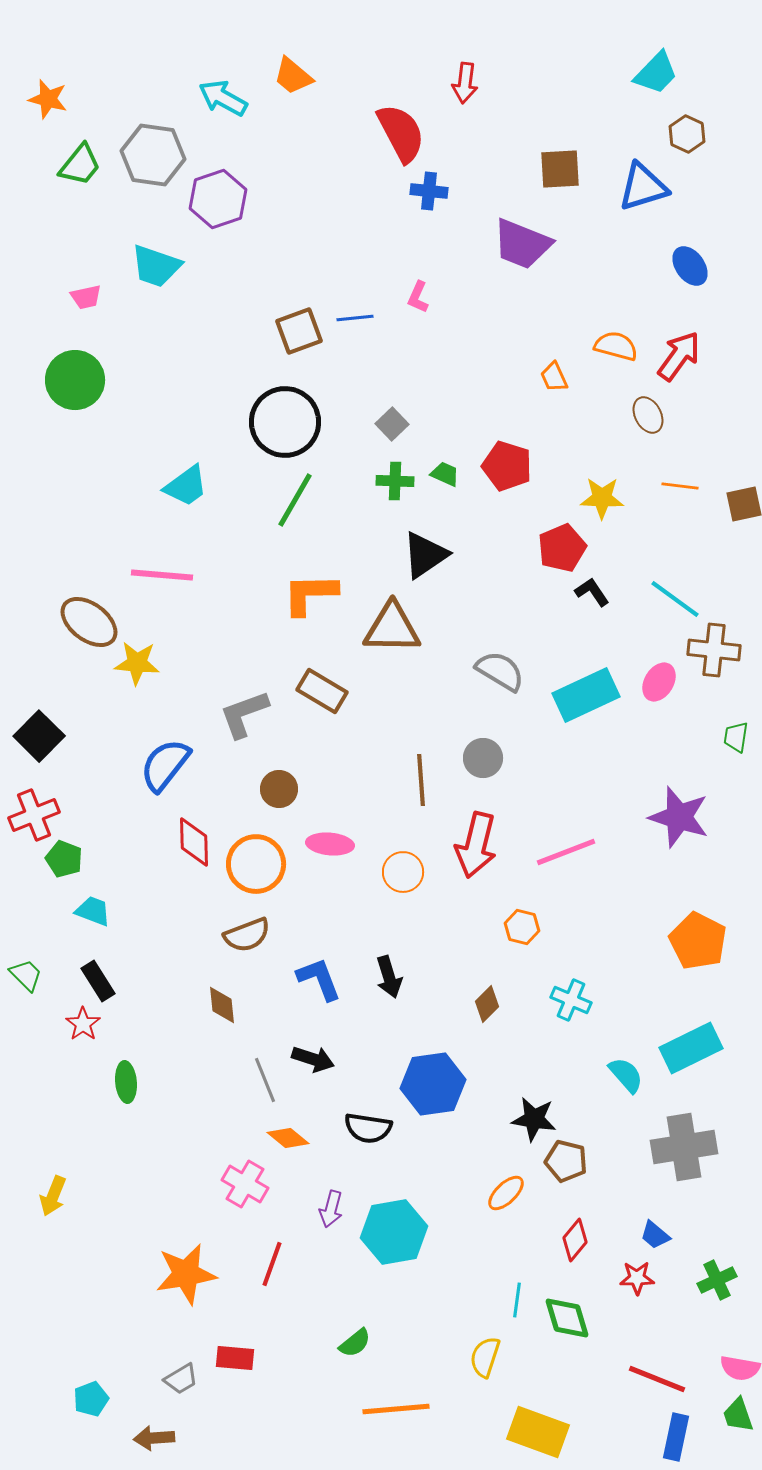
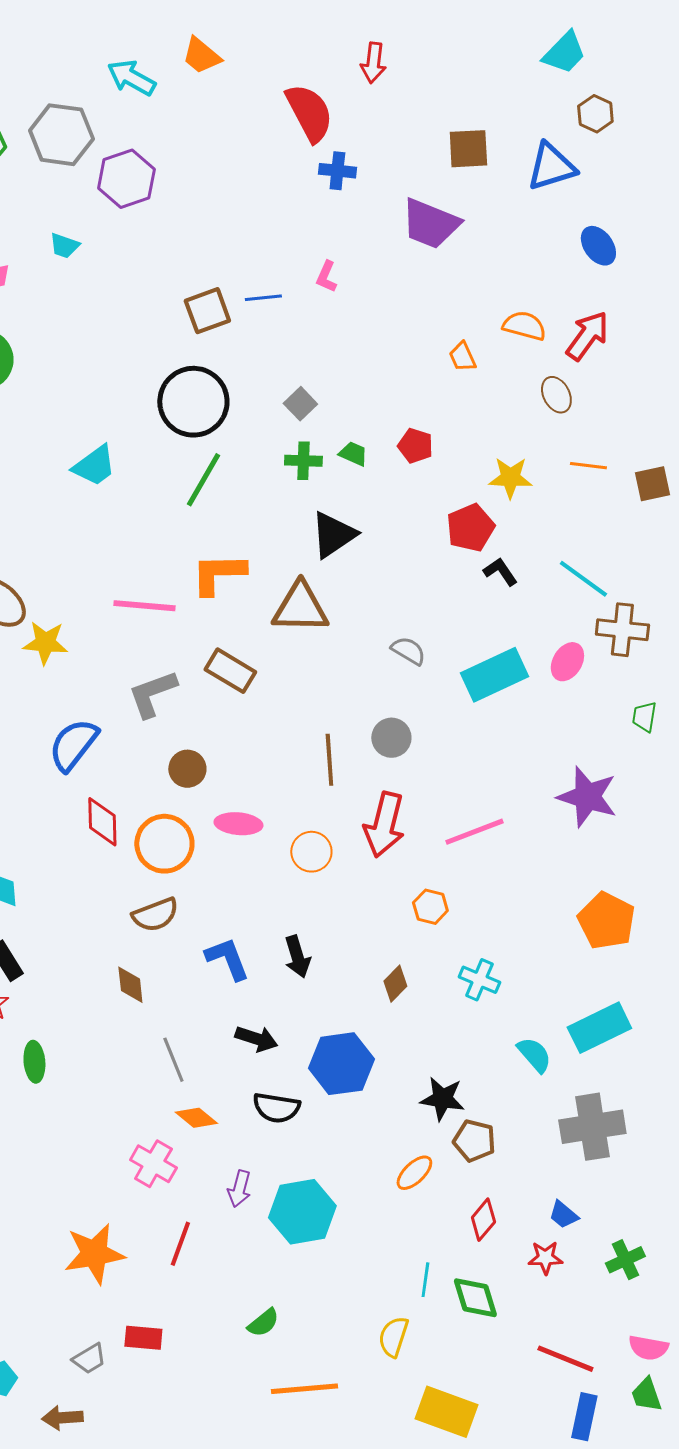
cyan trapezoid: (156, 266) -> (64, 246), size x0.6
red pentagon: (507, 466) -> (415, 446), size x0.7
pink line: (162, 575) -> (144, 606), moved
gray semicircle: (500, 671) -> (408, 651), size x0.7
black arrow: (313, 1059) -> (256, 1039), moved

